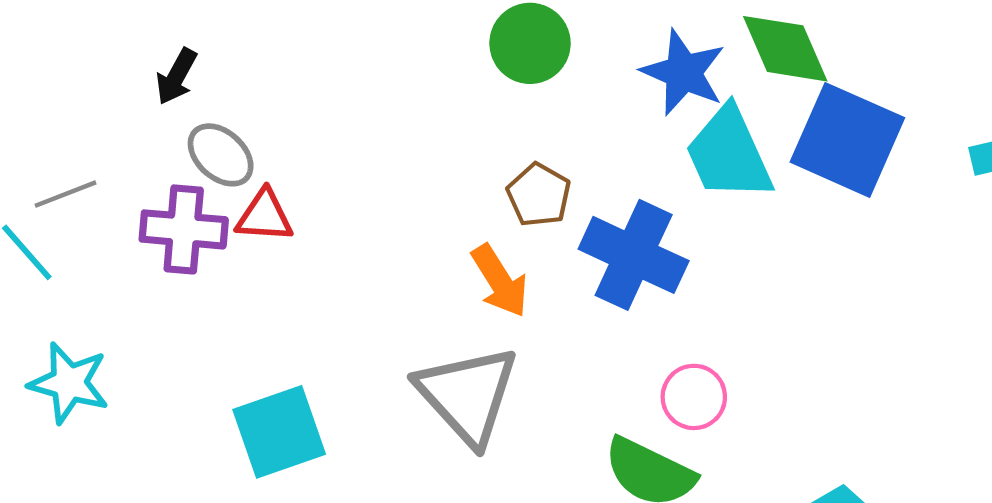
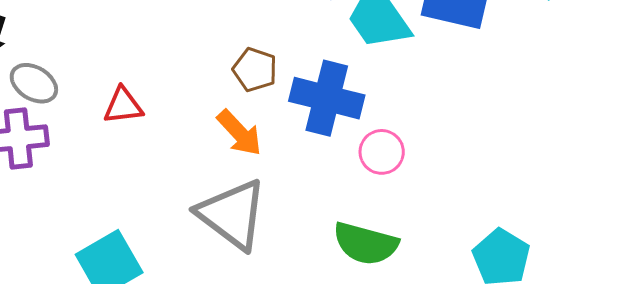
red triangle: (264, 216) -> (123, 106), moved
pink circle: (694, 397) -> (382, 152), moved

